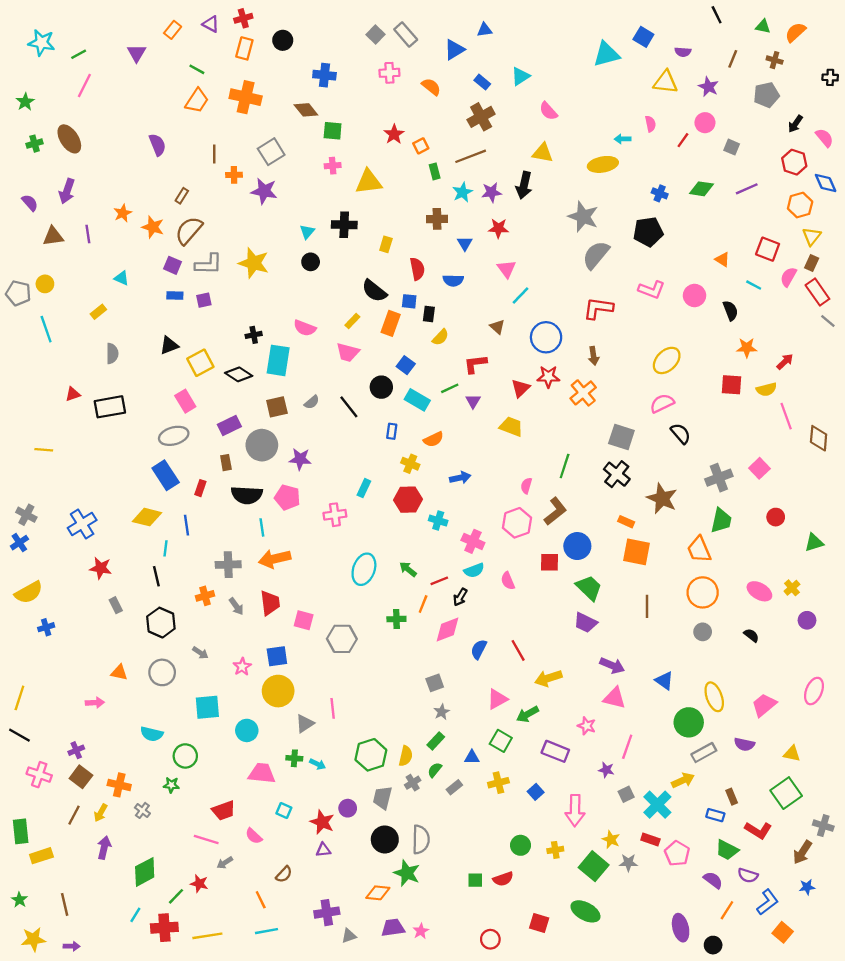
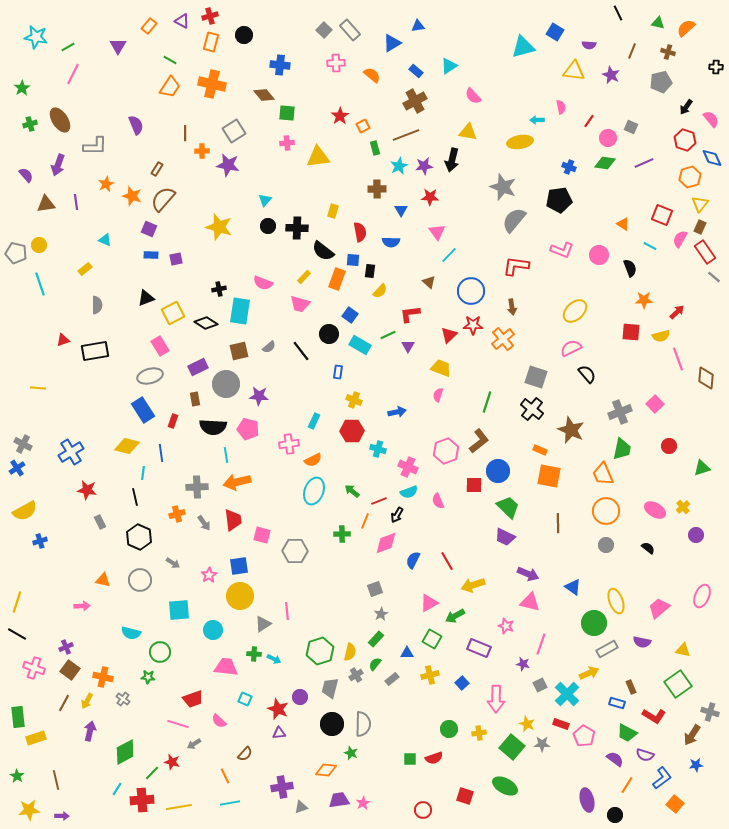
pink circle: (705, 123) -> (608, 138), moved
black cross: (344, 225) -> (297, 228), moved
gray L-shape: (208, 264) -> (95, 146), moved
orange semicircle: (434, 439) -> (313, 460), moved
pink semicircle: (526, 486) -> (438, 395), moved
green star: (407, 873) -> (351, 753), size x0.6

